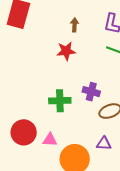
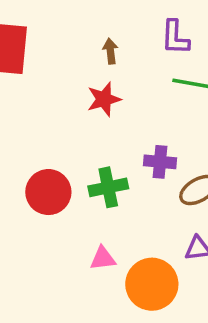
red circle: (24, 132) -> (48, 192), moved

